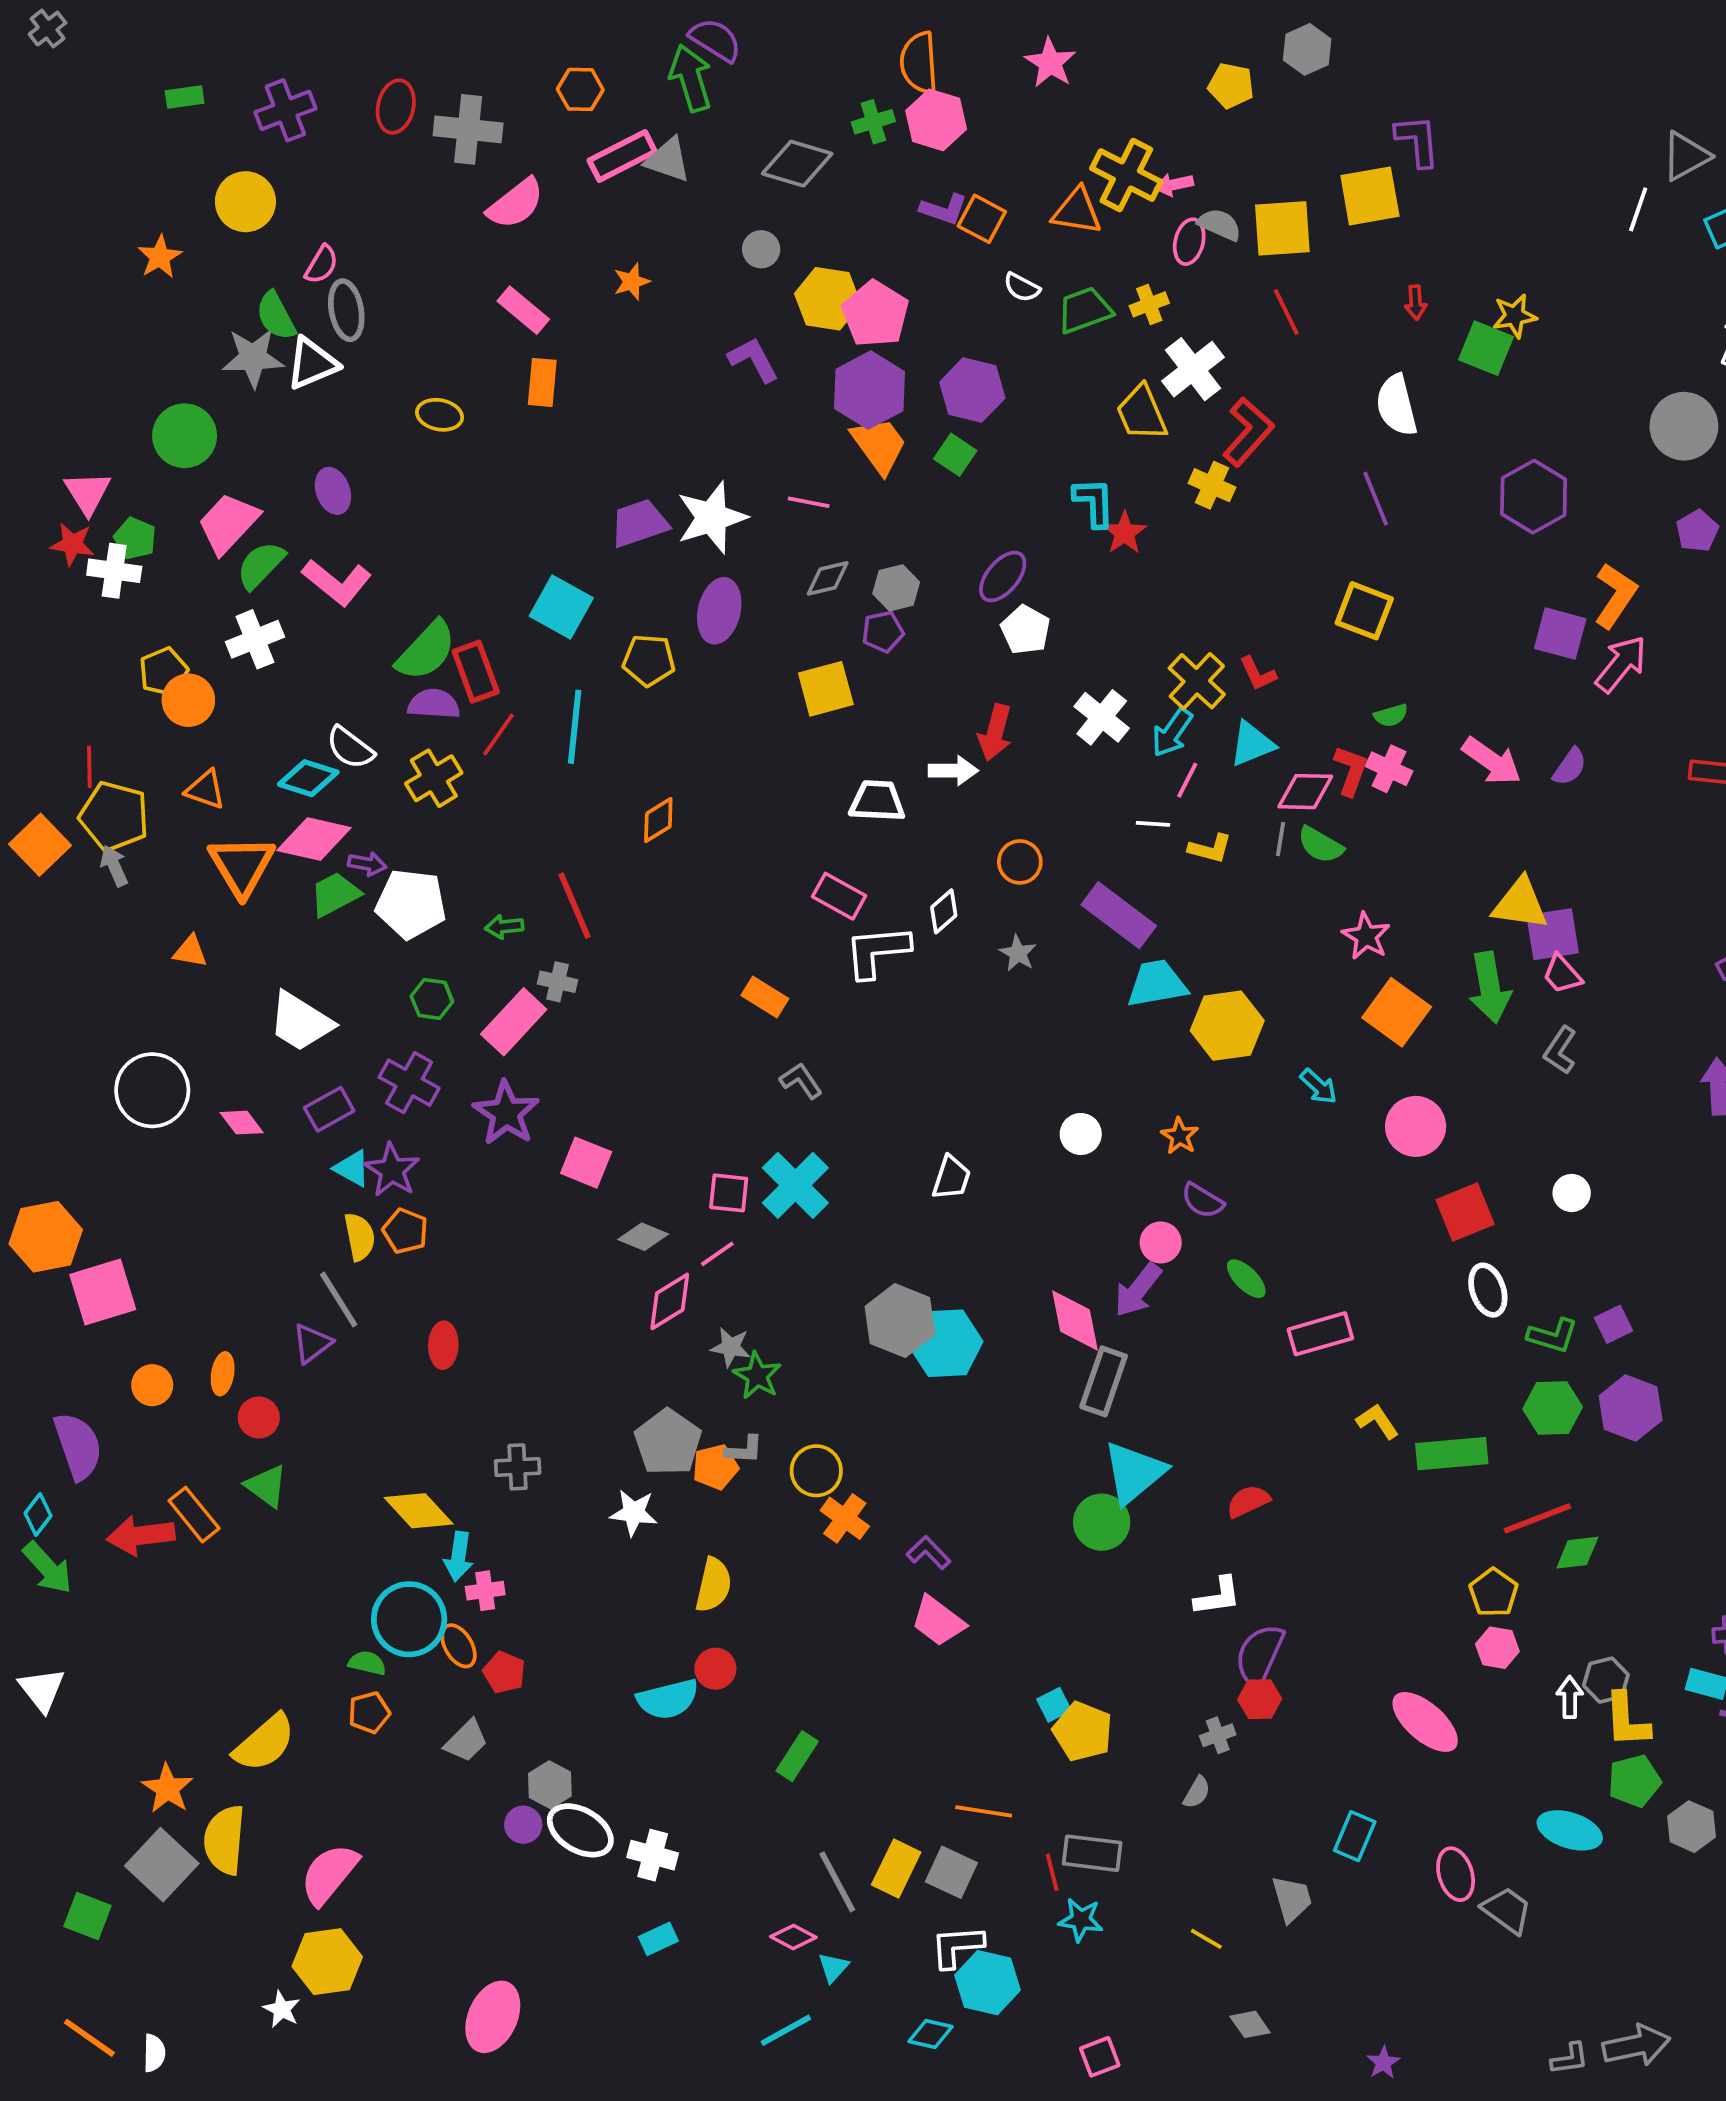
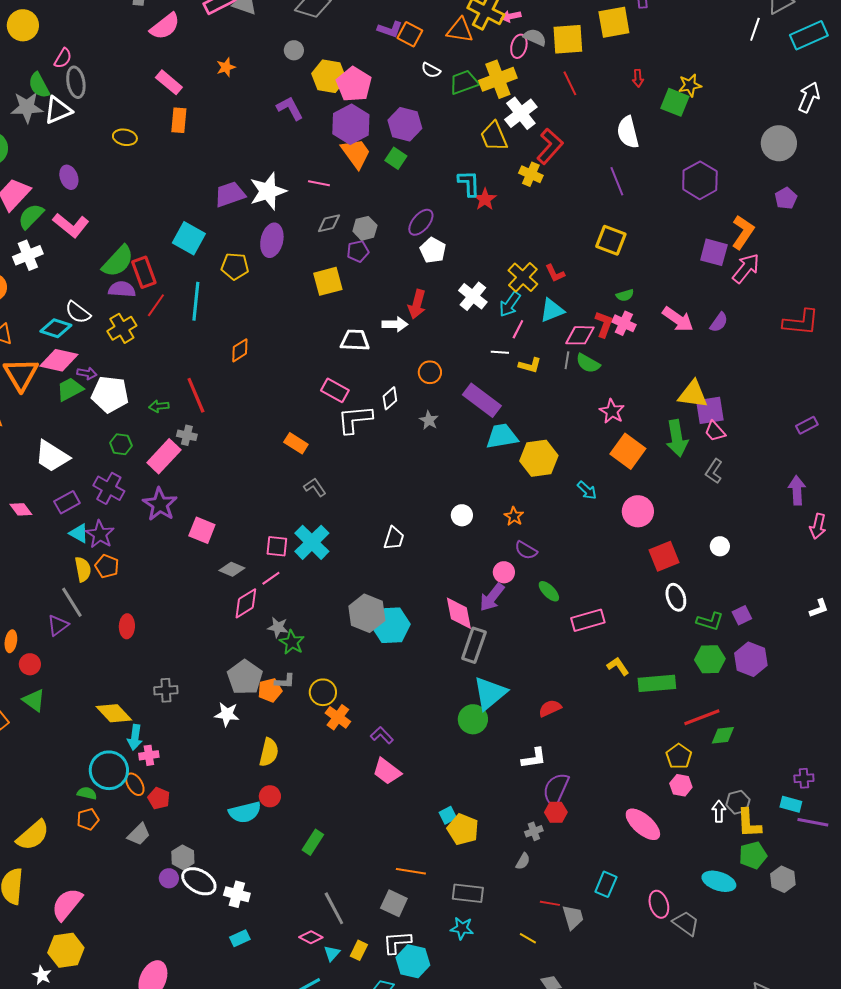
yellow cross: (1149, 304) -> (498, 79), size x1.8
yellow rectangle: (896, 1868) -> (359, 950), moved, size x0.7
red line: (1052, 1872) -> (550, 903), moved, turned -66

